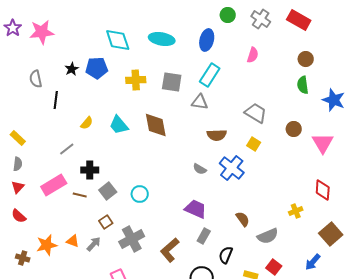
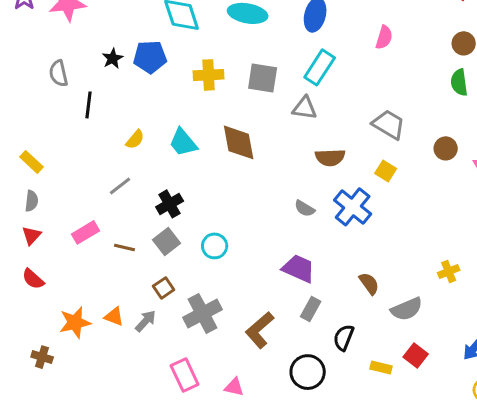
gray line: (67, 149) -> (120, 186), moved
black cross: (90, 170) -> (170, 204), moved, turned -30
pink rectangle: (54, 185) -> (86, 232), size x0.7
brown cross: (23, 258) -> (42, 357), moved

